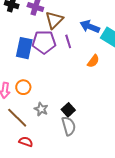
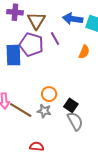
purple pentagon: (44, 42) -> (31, 45), turned 30
orange circle: (23, 87) -> (49, 94), moved
brown line: (17, 118) -> (21, 110), moved

